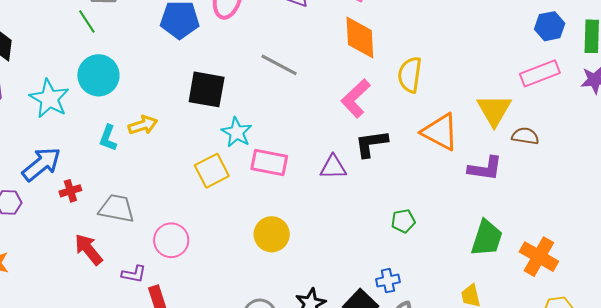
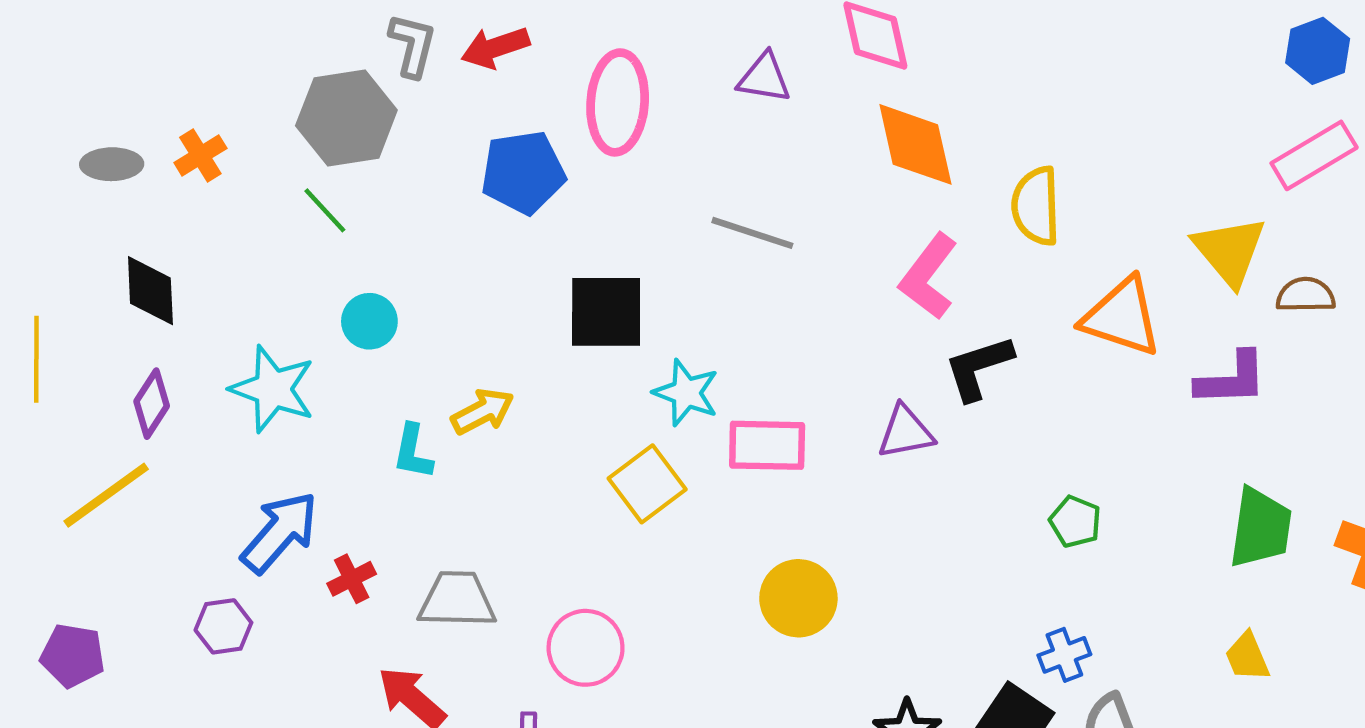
cyan circle: (98, 75) -> (369, 321), size x0.6
green pentagon: (403, 221) -> (1075, 522), turned -30

